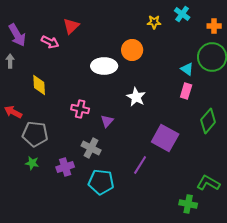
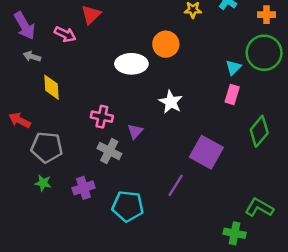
gray arrow: (10, 61) -> (32, 56), moved, turned -72
cyan triangle: (187, 69) -> (233, 67), turned 40
gray cross: (91, 148) -> (109, 151), moved

